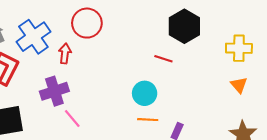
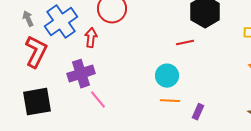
red line: (163, 59) -> (185, 43), turned -30

